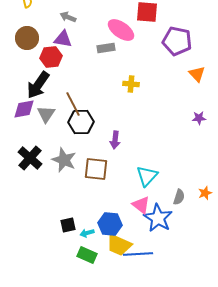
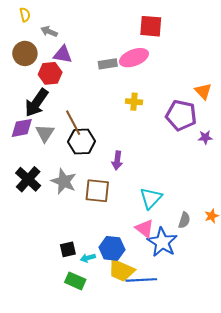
gray arrow: (68, 17) -> (49, 31), moved
pink ellipse: (121, 30) -> (134, 58), moved, turned -56
purple pentagon: (177, 41) -> (181, 115), moved
green rectangle: (87, 255) -> (75, 281), moved

